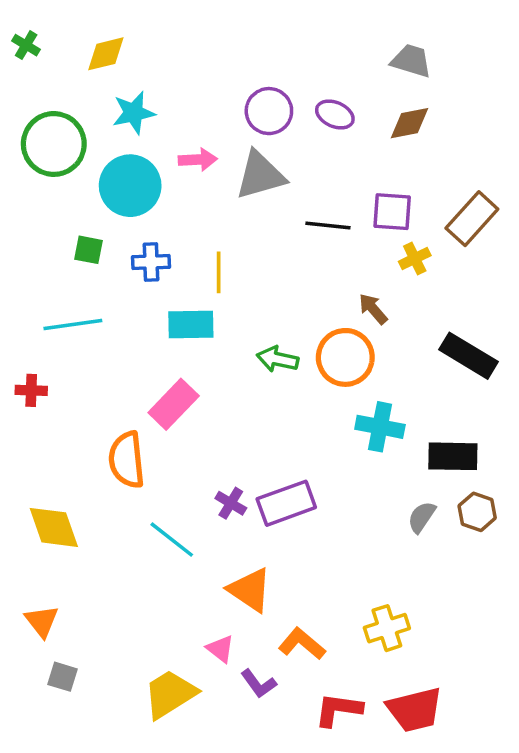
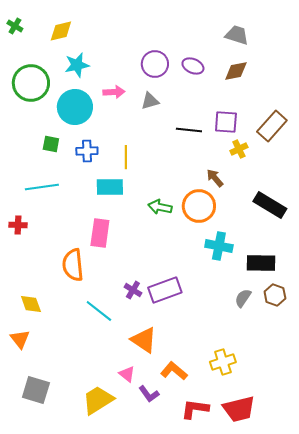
gray triangle: (260, 175) -> (150, 101), size x0.6
pink rectangle: (174, 404) -> (100, 233), turned -36
yellow diamond: (54, 527) -> (31, 304), size x0.7
orange triangle: (42, 621) -> (20, 339), moved
gray square: (62, 677) -> (36, 390), size x1.6

